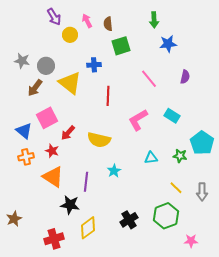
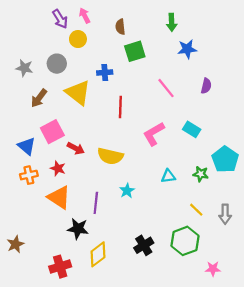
pink arrow: (87, 21) -> (85, 16), moved
gray circle: (46, 66) -> (57, 64), moved
red arrow: (68, 133) -> (76, 148), turned -105

